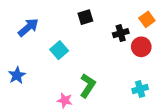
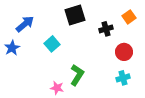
black square: (85, 17) -> (75, 15), size x1.5
red circle: (141, 47) -> (124, 52), moved
blue star: (17, 75) -> (12, 48), moved

